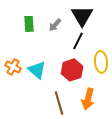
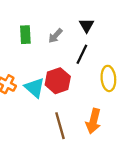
black triangle: (82, 16) -> (87, 25), size x0.6
red hexagon: (72, 70) -> (58, 81), moved

